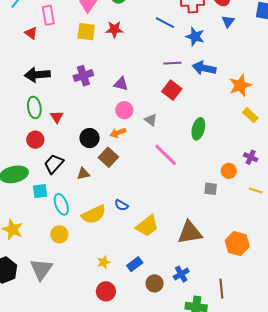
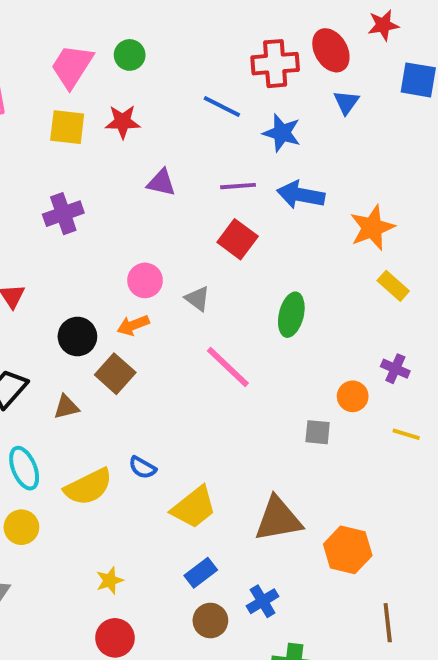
purple triangle: (121, 84) -> (161, 183), moved
orange hexagon: (237, 244) -> (348, 550), moved
blue rectangle: (135, 264) -> (201, 573), moved
brown line: (221, 289) -> (388, 623), moved

